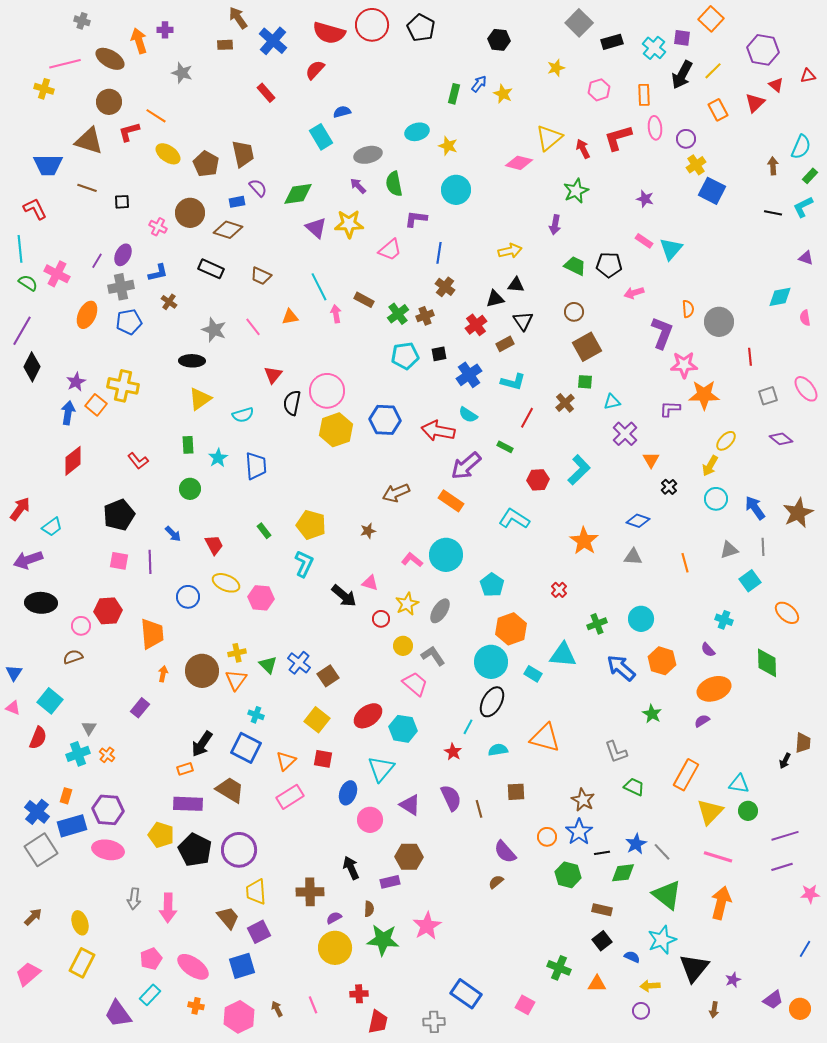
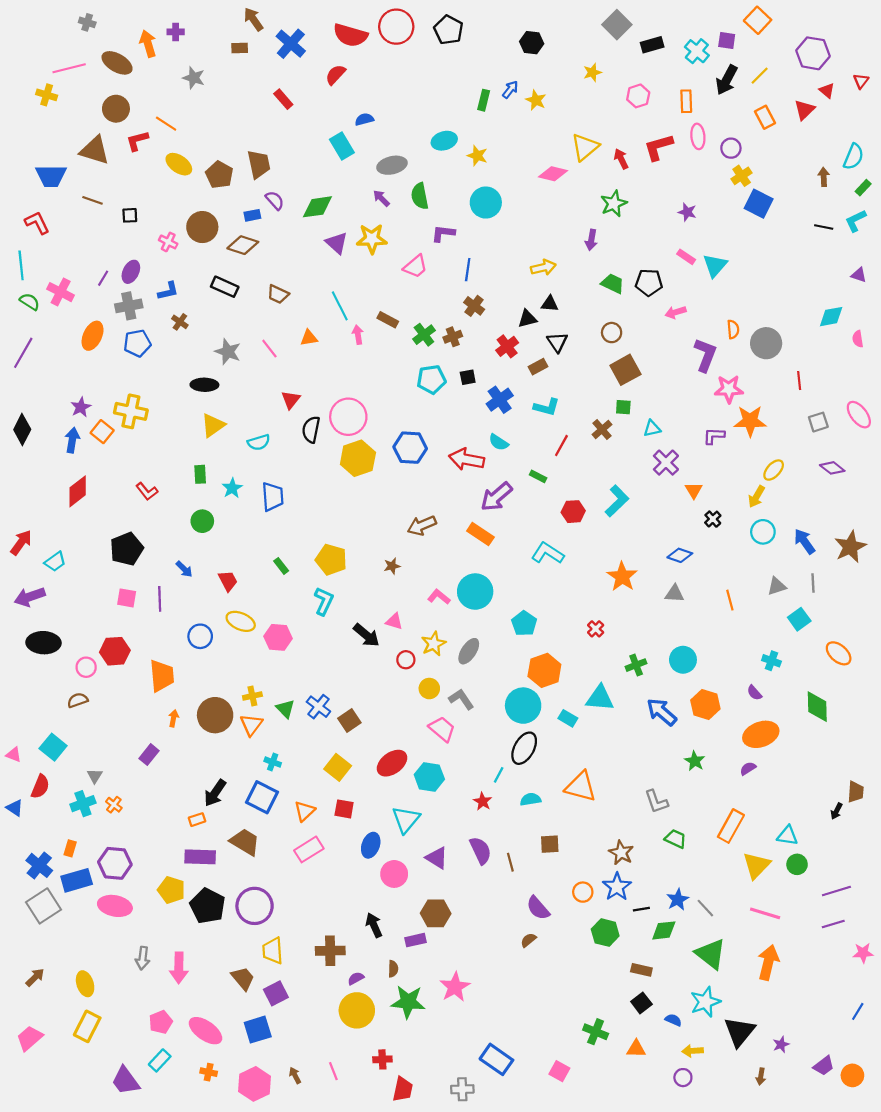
red triangle: (808, 76) -> (861, 81), turned -42
black diamond: (32, 367) -> (22, 430), moved
blue triangle: (14, 673) -> (15, 808), moved, turned -30

